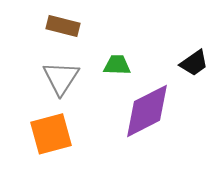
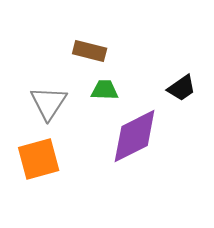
brown rectangle: (63, 26) -> (90, 51), moved

